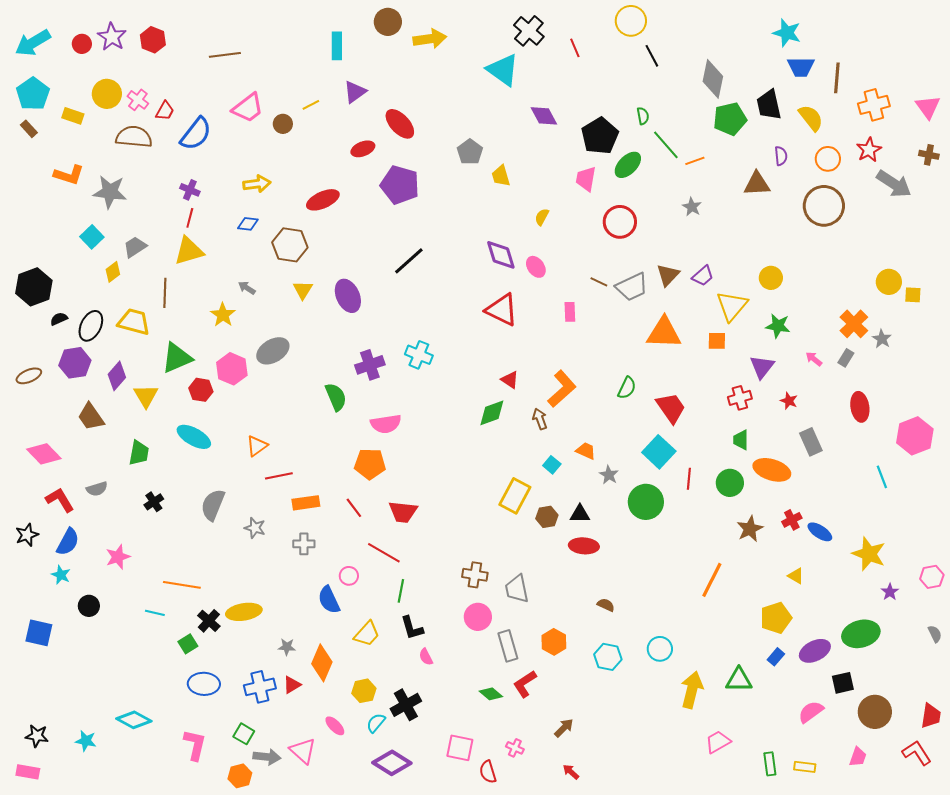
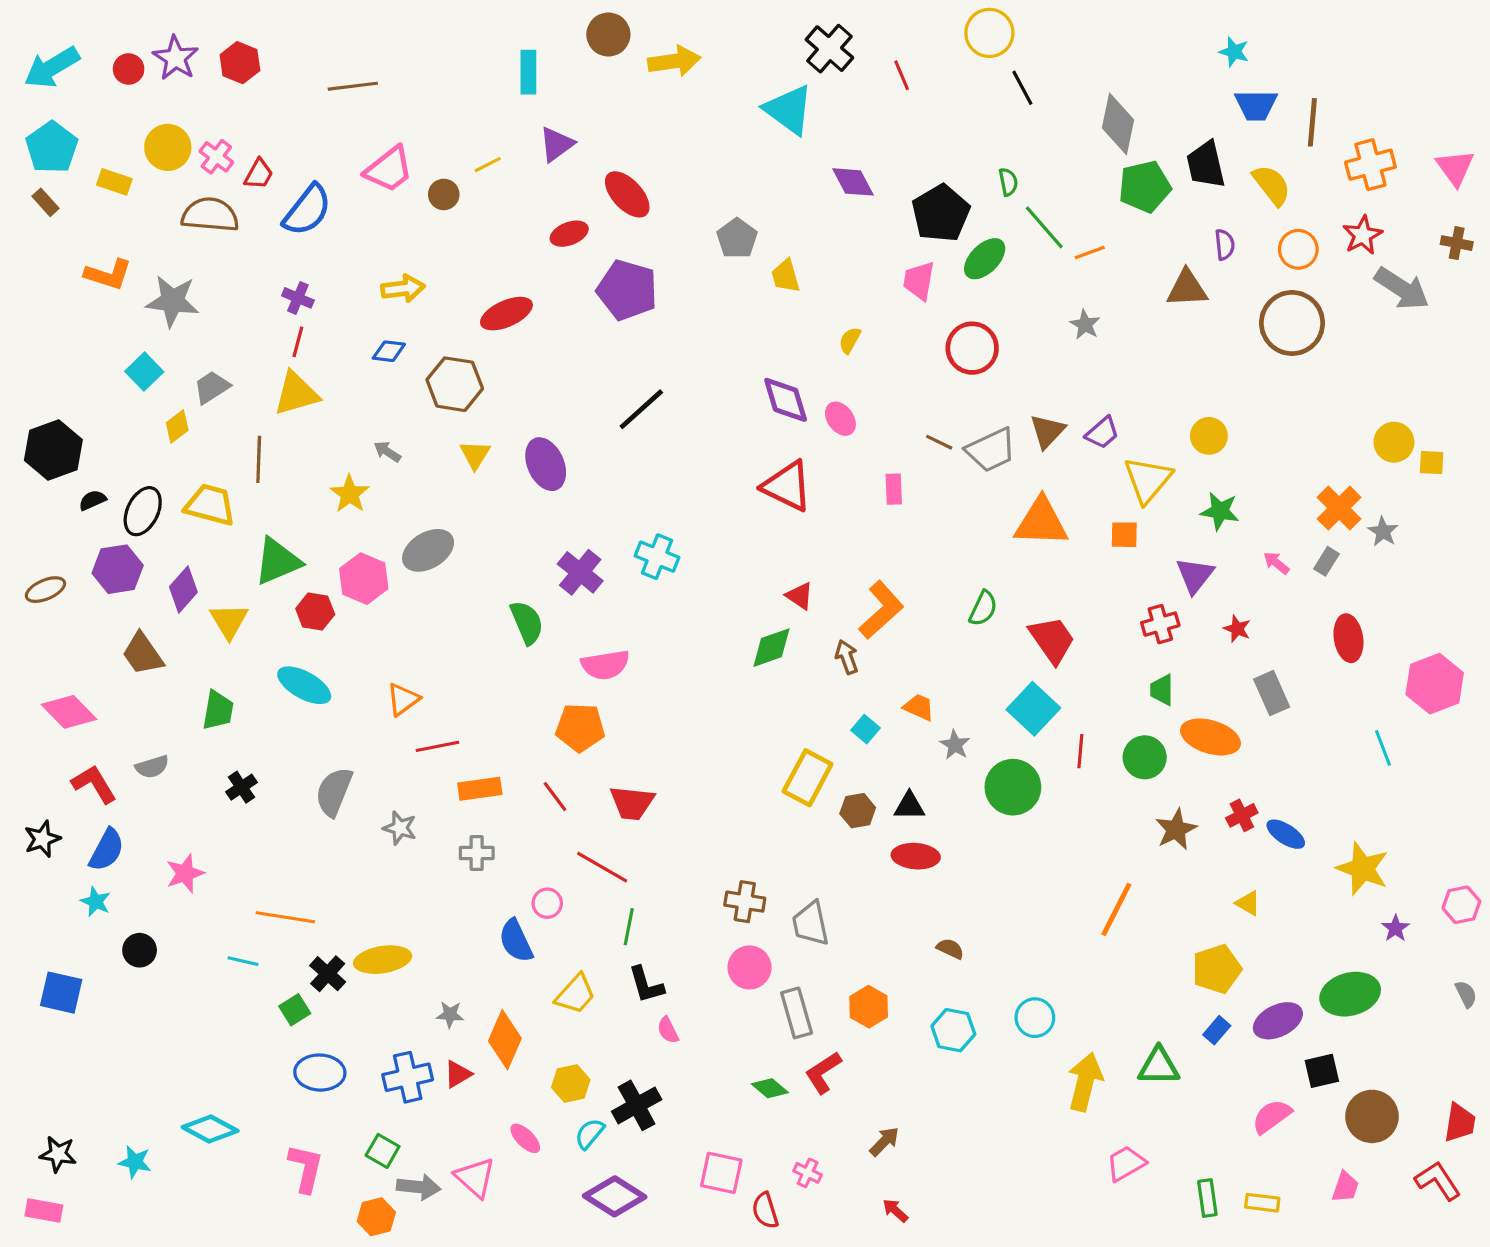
cyan star: (787, 33) -> (1234, 52), size x0.7
purple cross: (370, 365) -> (580, 572), turned -32

